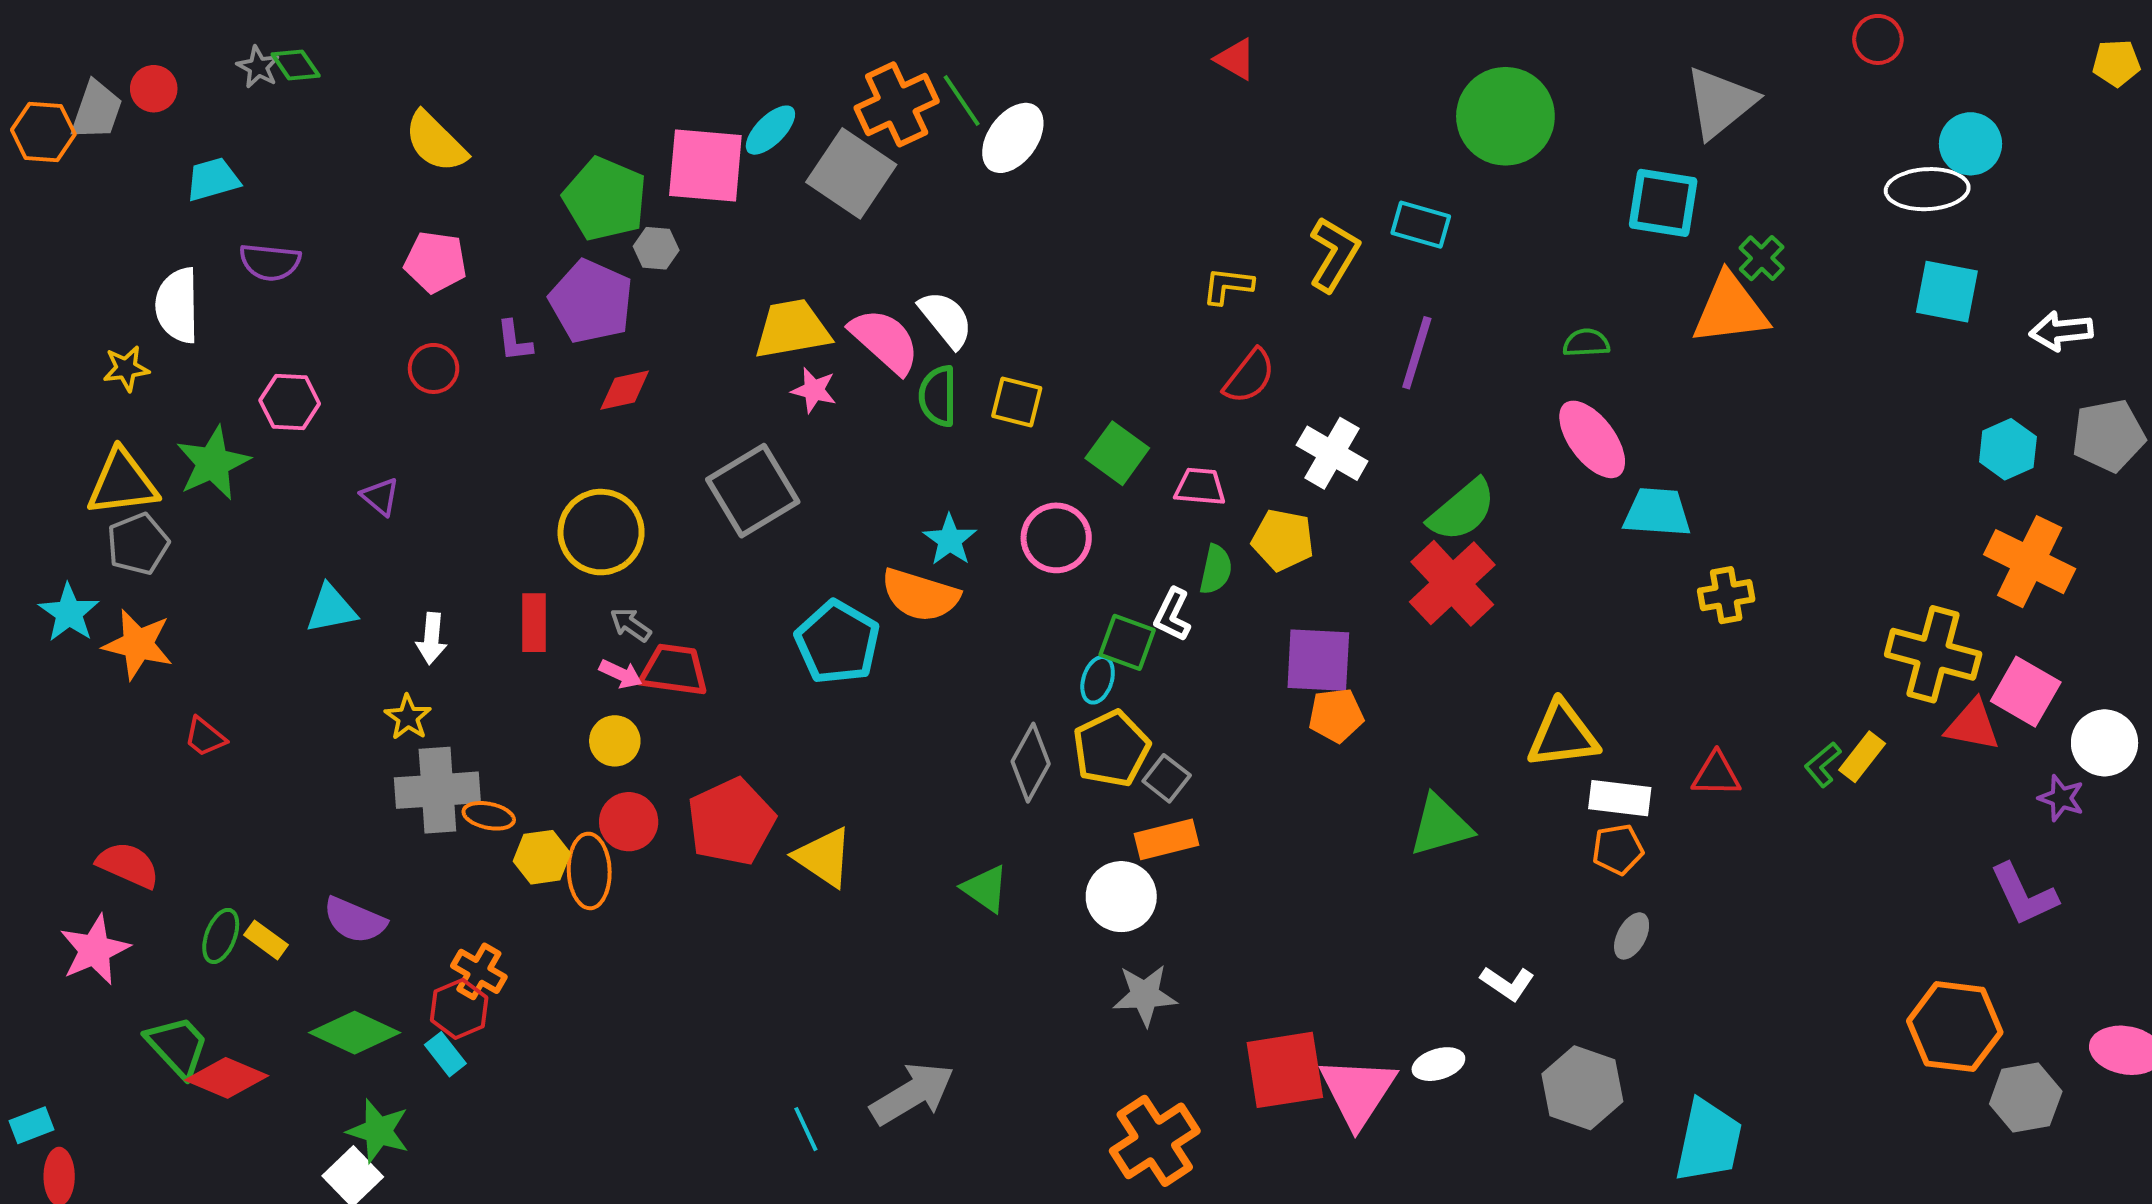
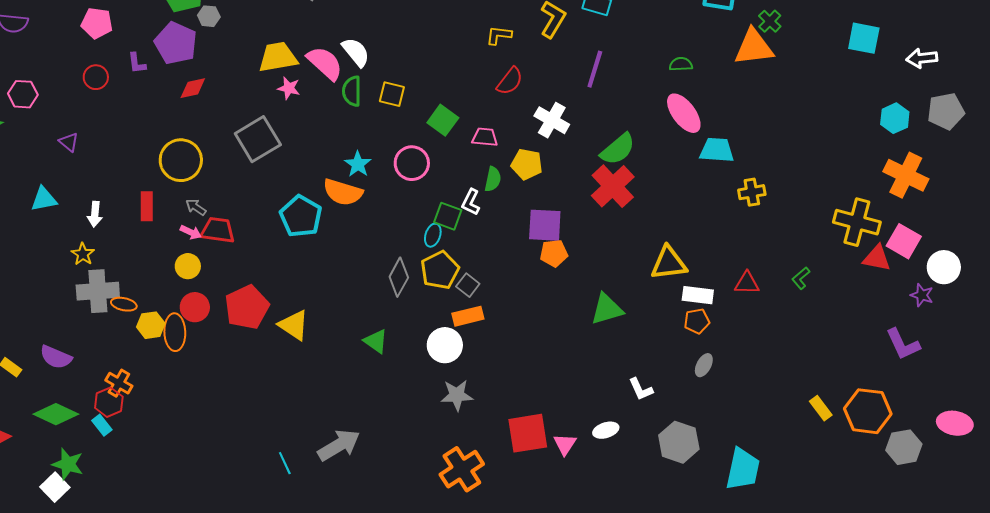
yellow rectangle: (1862, 757) -> (821, 408), moved, turned -75
white L-shape: (1507, 983) -> (641, 389), turned 32
pink triangle: (1358, 1092) -> (565, 444), size x0.6

